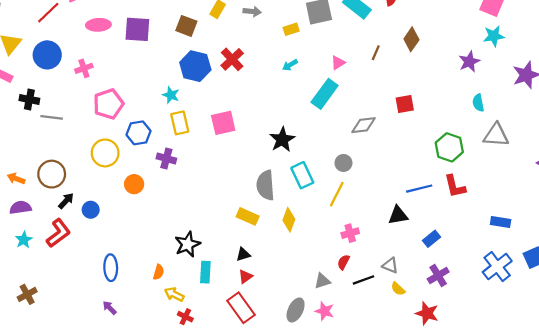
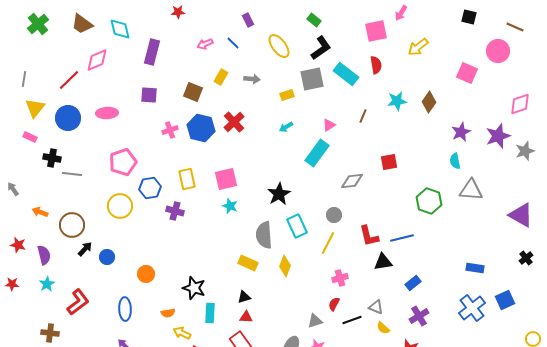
pink ellipse: (98, 25) -> (107, 113), moved
purple square: (137, 29) -> (149, 95), size x0.7
cyan star: (494, 36) -> (397, 101), moved
brown diamond: (411, 39) -> (429, 102), moved
purple star: (469, 62) -> (461, 132), moved
pink cross: (84, 68) -> (170, 130), moved
cyan star: (171, 95) -> (230, 206), moved
orange arrow: (16, 179) -> (40, 212), moved
orange circle: (134, 184) -> (146, 274), moved
red L-shape: (455, 186) -> (369, 236), moved
purple semicircle: (20, 208) -> (44, 255), turned 84
red L-shape: (58, 233) -> (78, 302), moved
black star: (188, 244) -> (194, 288), turned -30
orange semicircle: (159, 272) -> (168, 313), turned 64
red triangle: (245, 277) -> (246, 317), turned 40
brown cross: (27, 294) -> (50, 333), turned 36

